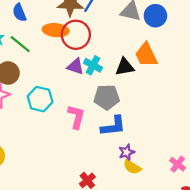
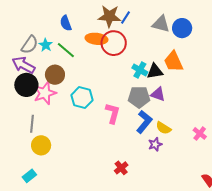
cyan cross: (93, 65) -> (140, 70), moved
purple triangle: (75, 66) -> (158, 94), moved
blue L-shape: (113, 126) -> (144, 122), turned -45
pink cross: (178, 164) -> (200, 133), moved
yellow semicircle: (132, 167) -> (163, 128), moved

